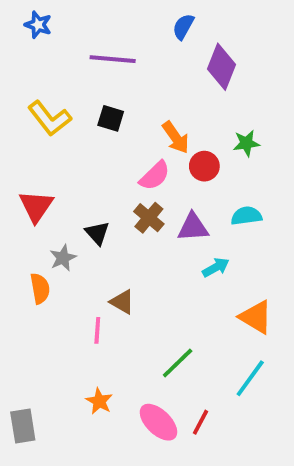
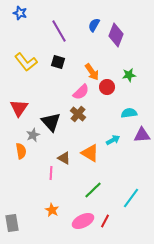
blue semicircle: (183, 27) -> (94, 25), moved
purple line: (113, 59) -> (59, 31), turned 55
purple triangle: (193, 227) -> (142, 135), moved
black triangle: (97, 233) -> (51, 122), size x1.5
orange triangle: (256, 317) -> (90, 153), moved
pink ellipse: (158, 422) -> (83, 221), turned -70

